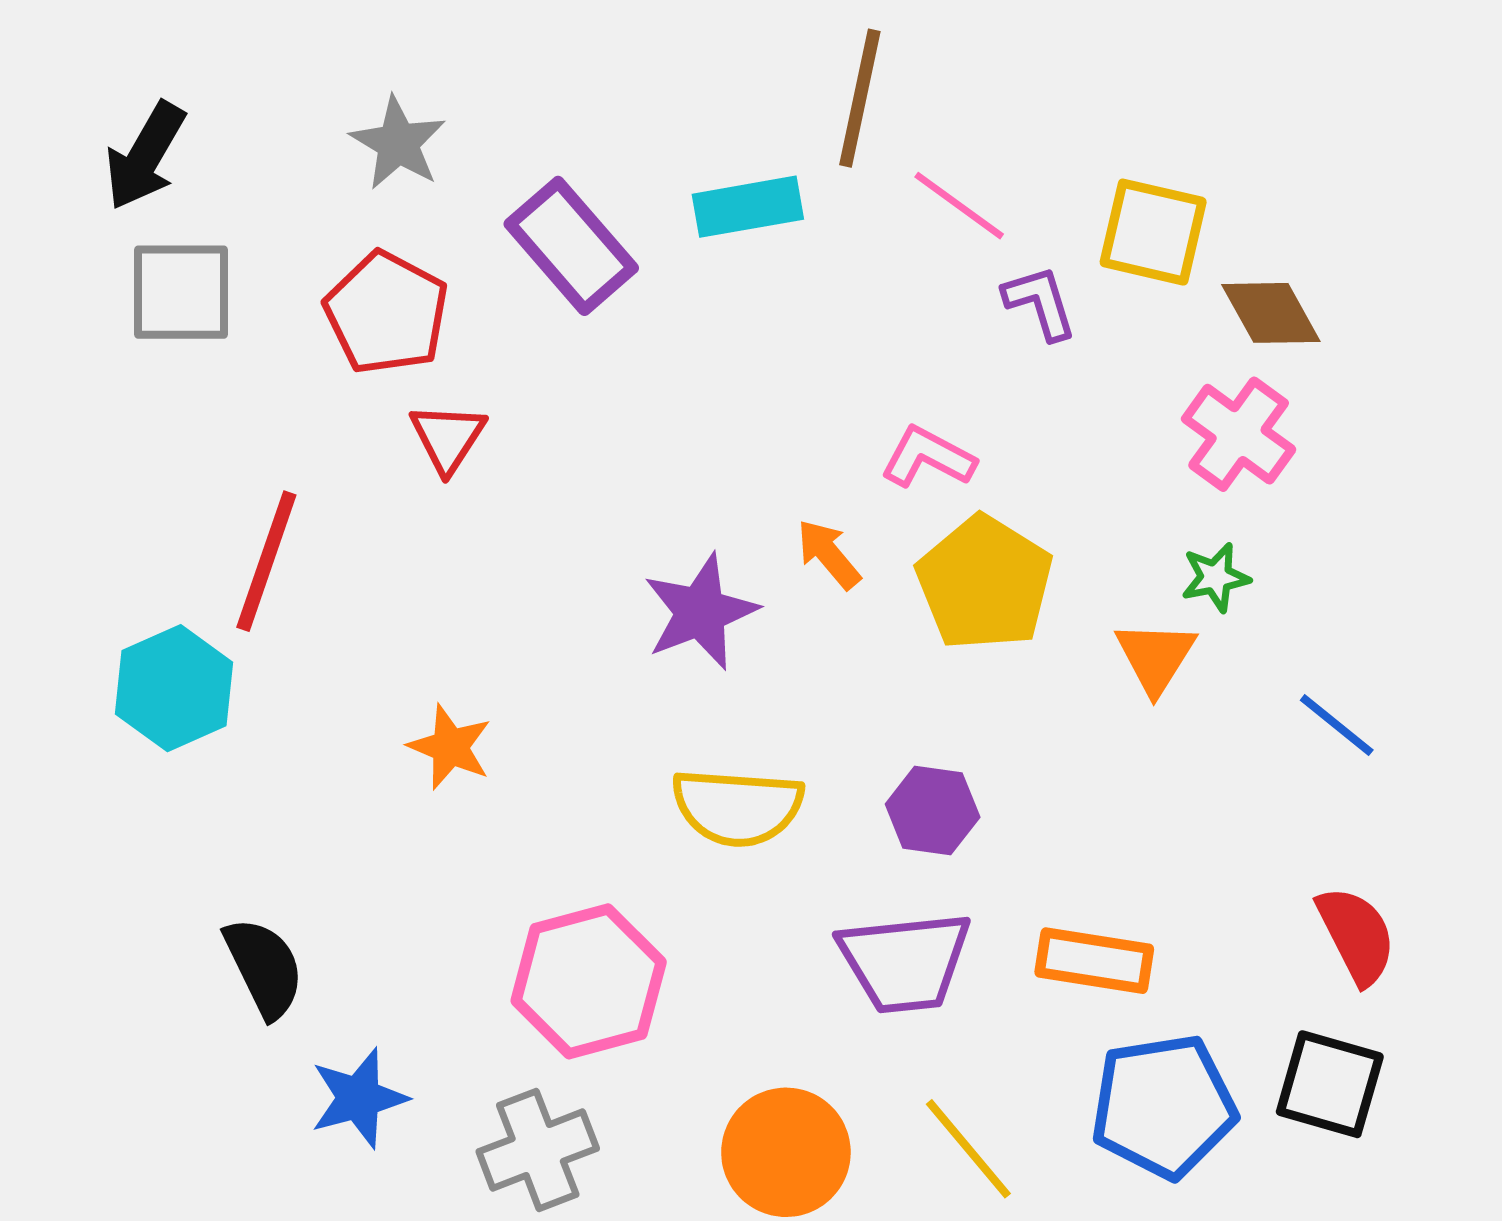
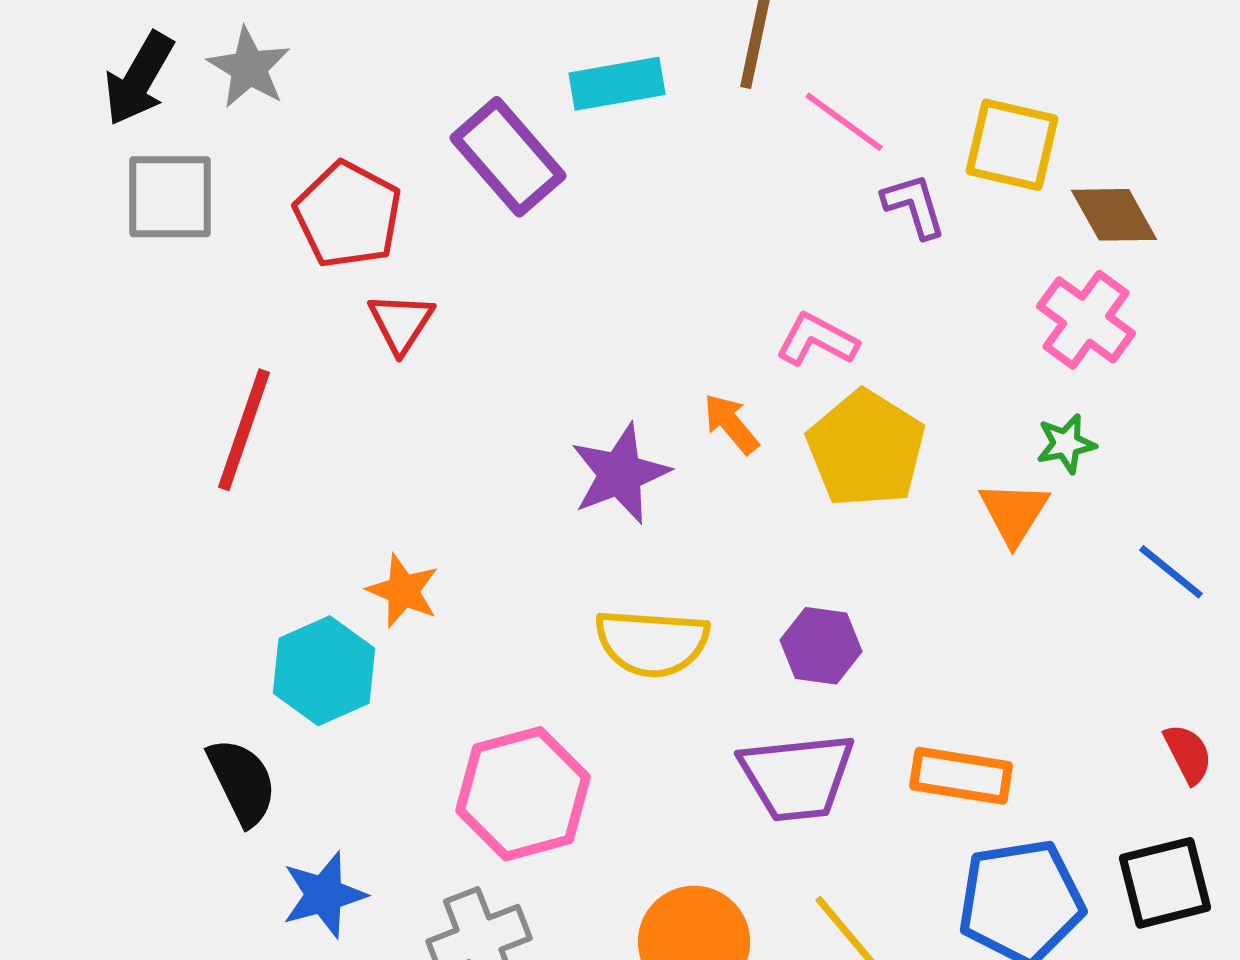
gray star: (398, 143) -> (249, 68), moved
cyan rectangle: (748, 207) -> (617, 84), moved
cyan hexagon: (174, 688) -> (324, 671), moved
red semicircle: (1356, 935) -> (1188, 754), size x0.7
black square: (1330, 1084) -> (1165, 883), turned -30

